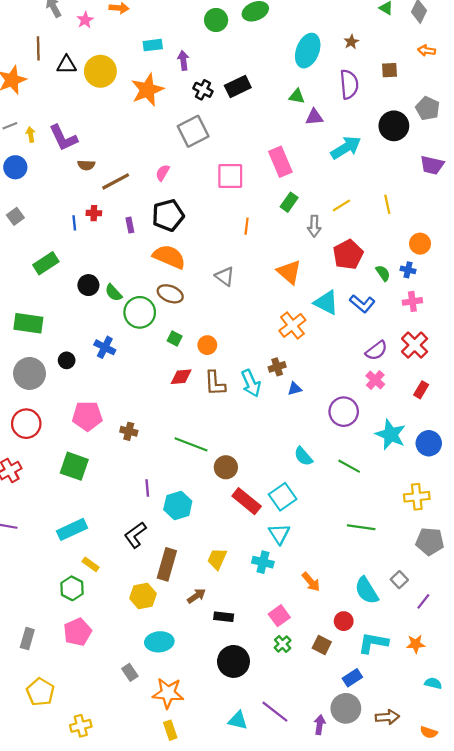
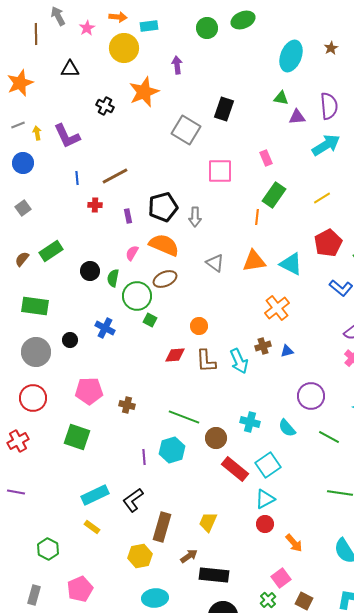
cyan rectangle: (153, 45) -> (149, 26), moved
brown line: (38, 48) -> (36, 34), moved
yellow circle: (100, 71) -> (124, 48), moved
purple semicircle: (349, 84) -> (329, 106), moved
black rectangle: (238, 87) -> (224, 109), moved, turned -45
black cross: (203, 90) -> (105, 106), moved
gray square: (193, 131) -> (186, 130), turned -32
pink rectangle: (280, 162) -> (266, 158), size x0.6
brown semicircle: (86, 165) -> (22, 259), moved, turned 126
pink semicircle: (163, 173) -> (132, 253), moved
green rectangle: (289, 202) -> (274, 195), size x1.4
blue line: (74, 223) -> (77, 178), moved
orange line: (247, 226) -> (257, 217), moved
gray arrow: (314, 226) -> (195, 217), moved
orange triangle: (289, 272) -> (254, 261), moved, turned -50
green semicircle: (113, 293) -> (113, 278), turned 54
brown ellipse: (170, 294) -> (165, 279), turned -45
cyan triangle: (326, 303) -> (291, 264), moved
green square: (175, 339) -> (150, 320), moved
blue triangle: (295, 389) -> (287, 351), moved
purple circle: (344, 412) -> (311, 396), moved
cyan hexagon: (178, 505) -> (172, 450), moved
cyan rectangle: (72, 529) -> (95, 495), moved
cyan triangle: (279, 534) -> (265, 499), turned 35
cyan cross: (263, 562) -> (250, 422), moved
green hexagon: (72, 588) -> (48, 549), moved
pink square: (279, 616) -> (281, 578), moved
black rectangle: (224, 617) -> (214, 575), size x1.6
red circle: (344, 621) -> (265, 524), moved

